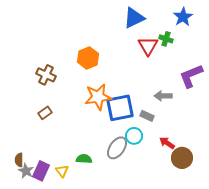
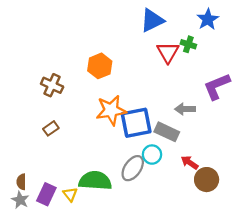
gray rectangle: (147, 116) -> (167, 132), size x1.5
green semicircle: (84, 159) -> (95, 181), size x1.8
gray star: (26, 171) -> (20, 200), moved

